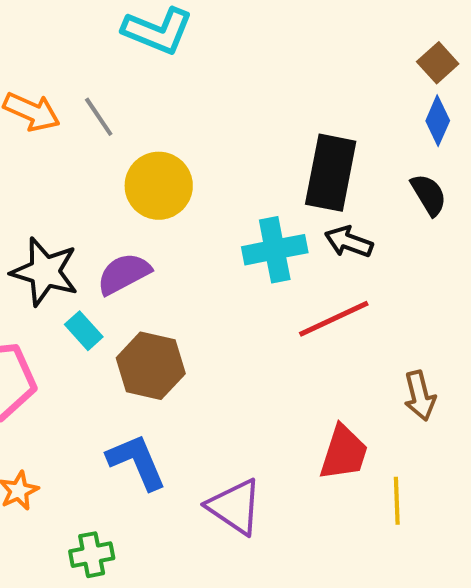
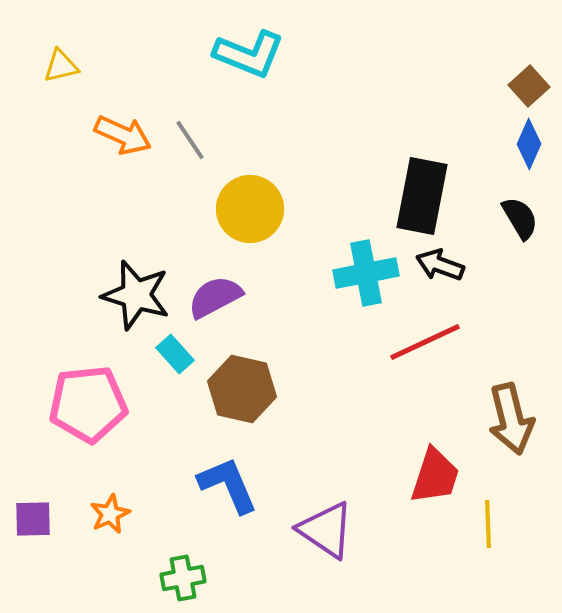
brown arrow: (420, 396) -> (511, 419), size x1.4

